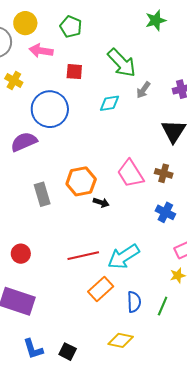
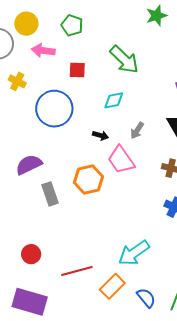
gray arrow: (143, 90) -> (137, 130), moved
purple semicircle: (24, 142) -> (29, 165), moved
pink trapezoid: (130, 174) -> (121, 160), moved
black arrow: (101, 203) -> (100, 135), moved
red line: (83, 256) -> (77, 271), moved
blue semicircle: (134, 302) -> (146, 298), turned -35

